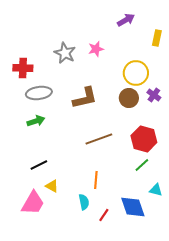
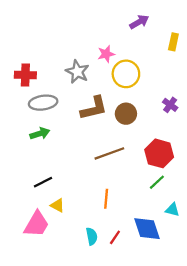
gray star: (65, 53) -> (77, 72), moved
yellow circle: (136, 73) -> (126, 74), moved
brown circle: (129, 98) -> (126, 114), moved
cyan semicircle: (84, 202) -> (92, 236), moved

